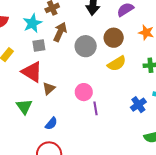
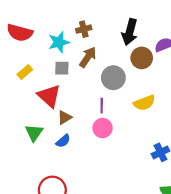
brown circle: (114, 38) -> (142, 58), moved
purple line: (95, 108) -> (102, 106), moved
blue semicircle: (51, 124) -> (63, 141), moved

